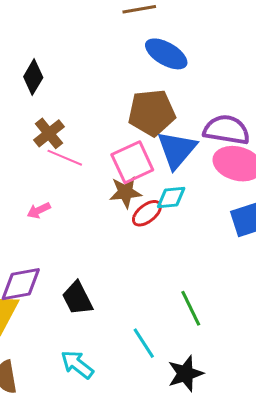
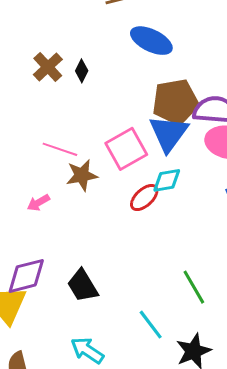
black diamond: (33, 77) -> (82, 71), moved, size x0.7
brown pentagon: (152, 113) -> (175, 102), moved
brown cross: (49, 133) -> (48, 67), moved
brown star: (125, 192) -> (82, 175), moved

